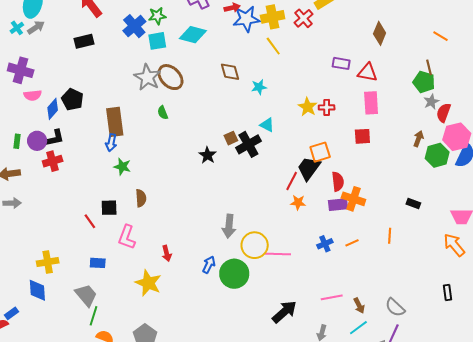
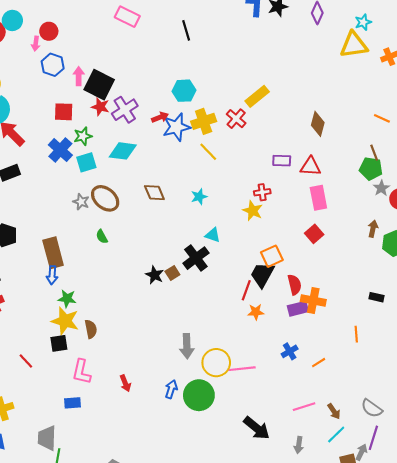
brown diamond: (230, 72) -> (154, 193), moved
gray star: (147, 77) -> (81, 202), size x0.6
red cross: (327, 107) -> (262, 192), moved
red square: (362, 136) -> (314, 234), turned -30
brown square: (231, 138) -> (172, 273), moved
red line: (90, 221) -> (26, 361), moved
orange line: (352, 243) -> (319, 363), moved
blue rectangle: (98, 263) -> (73, 403), moved
yellow star: (148, 283) -> (65, 321), moved
gray trapezoid: (86, 295) -> (47, 438), turned -130
black arrow: (284, 312) -> (257, 428), turned 88

